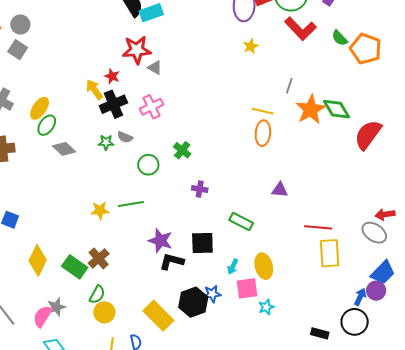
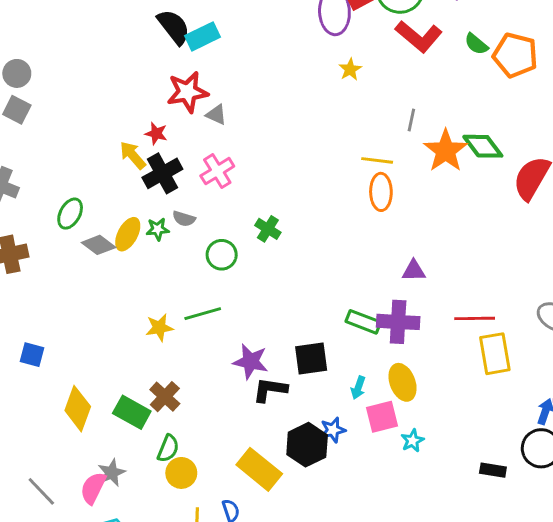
yellow ellipse: (40, 108) -> (128, 234), moved
purple cross: (200, 189) -> (398, 322), moved, size x1.8

